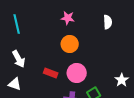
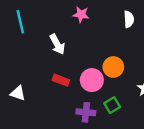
orange circle: (70, 44) -> (113, 67), moved
white arrow: (19, 59) -> (57, 44), moved

